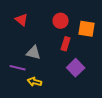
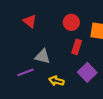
purple line: (18, 68) -> (26, 72), turned -35
yellow arrow: (35, 82) -> (56, 81), moved

